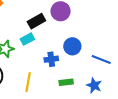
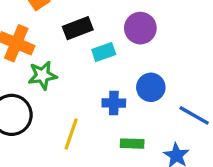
black rectangle: (36, 21) -> (78, 28), moved
cyan rectangle: (27, 39) -> (104, 52), moved

